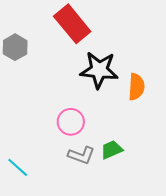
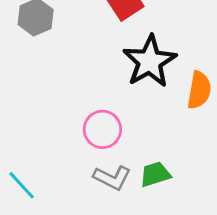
black star: (99, 70) -> (150, 61), turned 30

